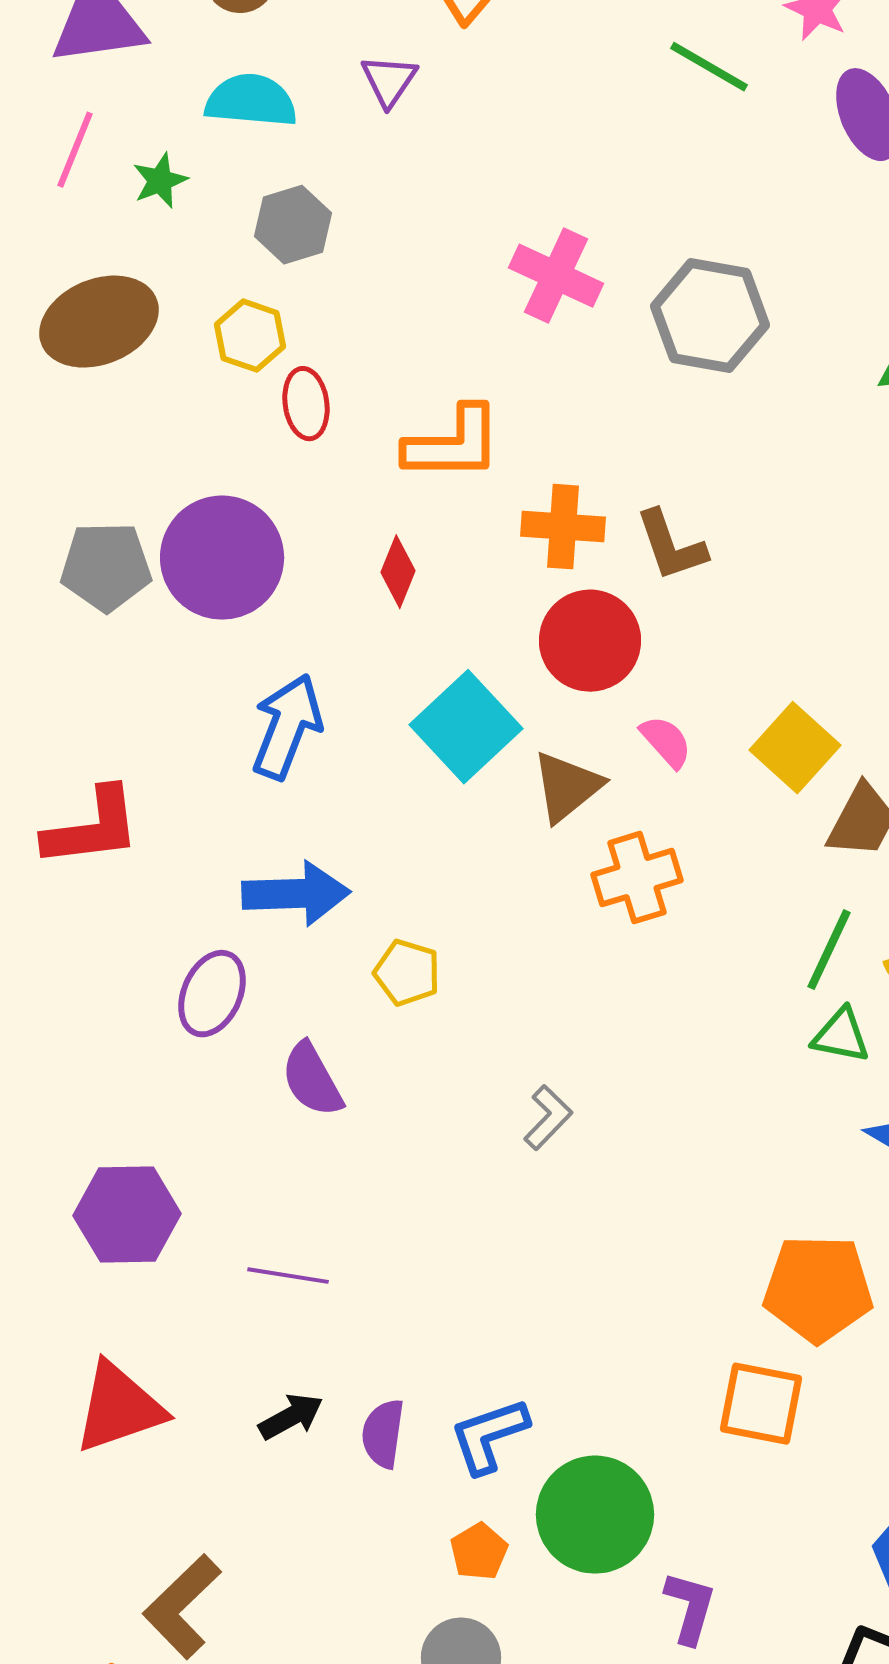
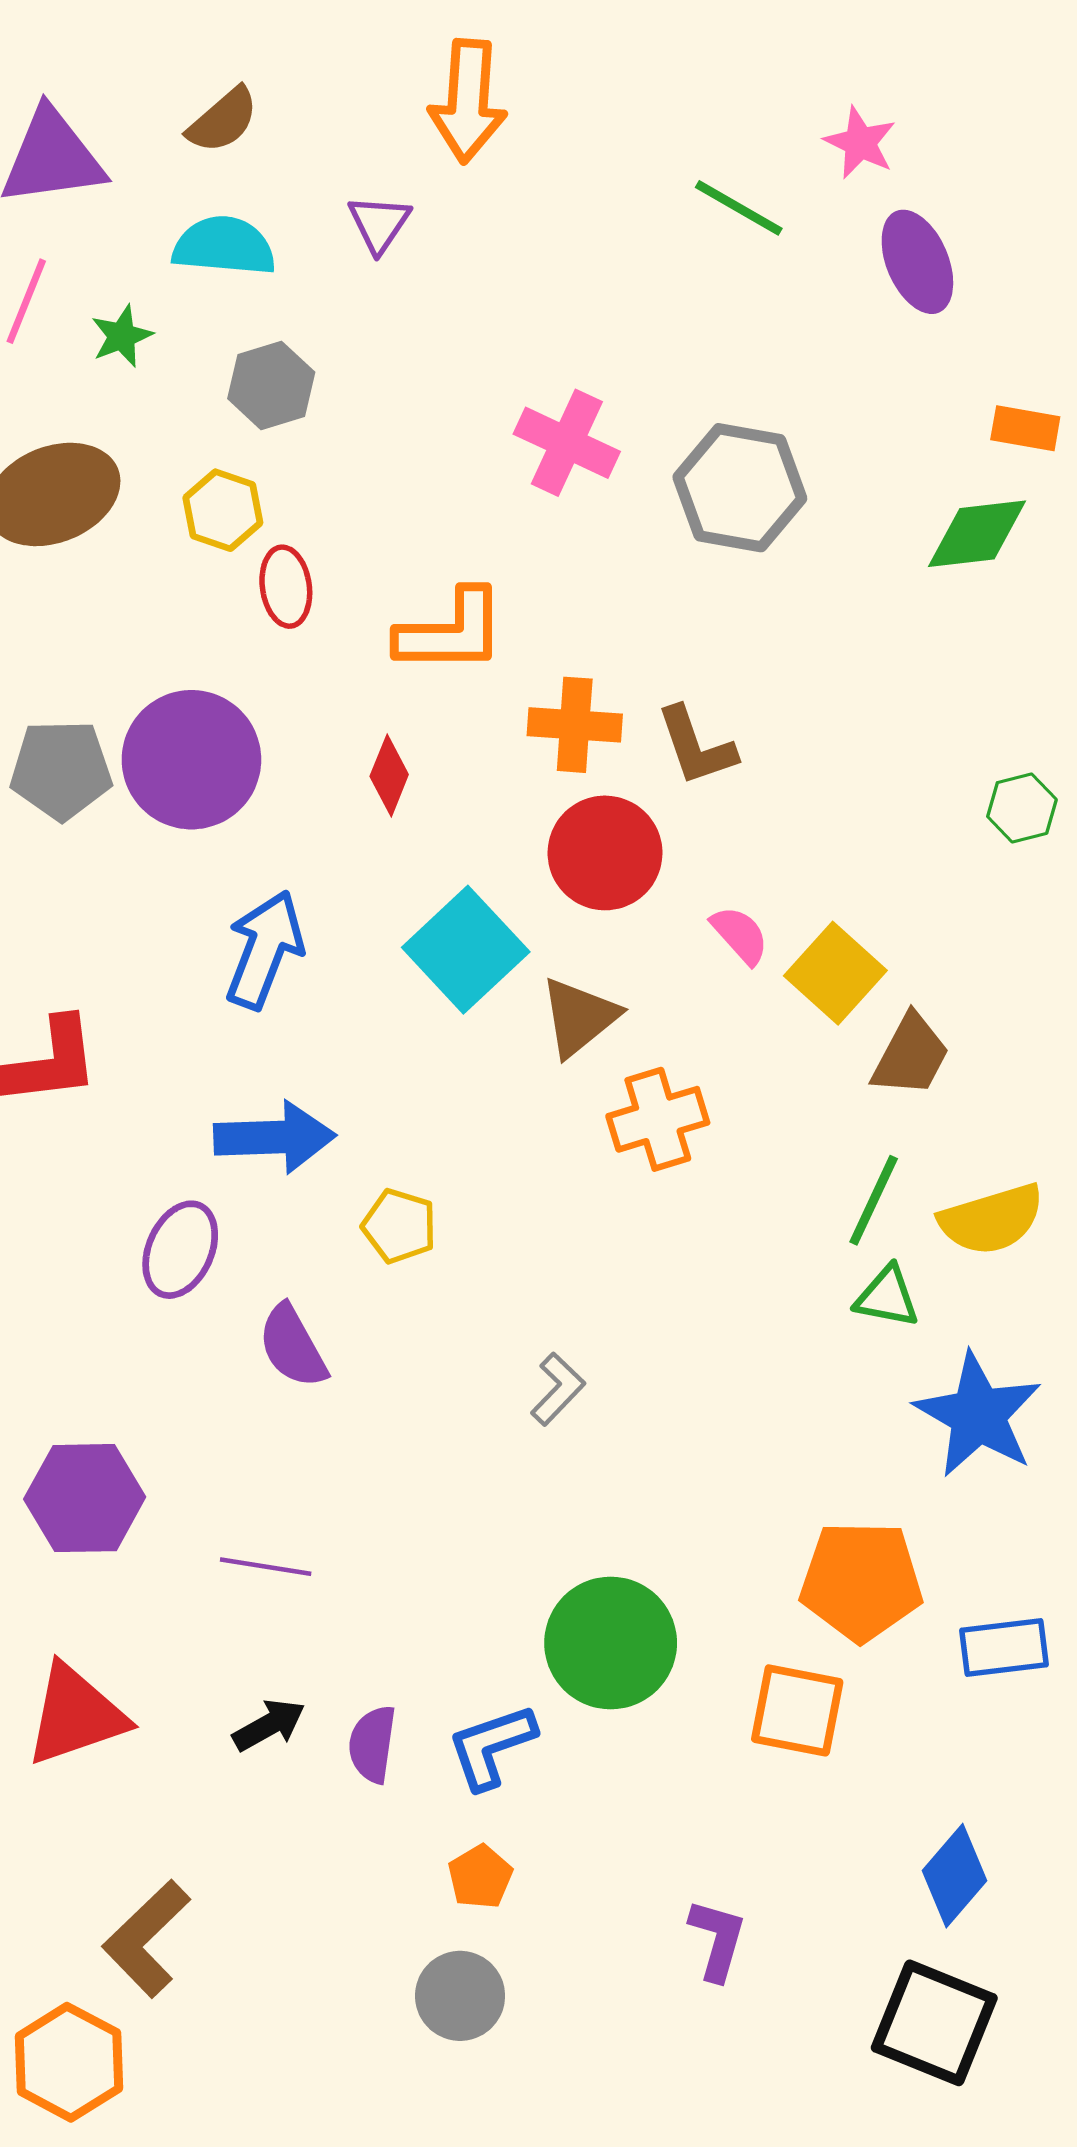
pink semicircle: (666, 742) -> (740, 935), moved
green circle: (595, 1515) -> (611, 1643), moved

